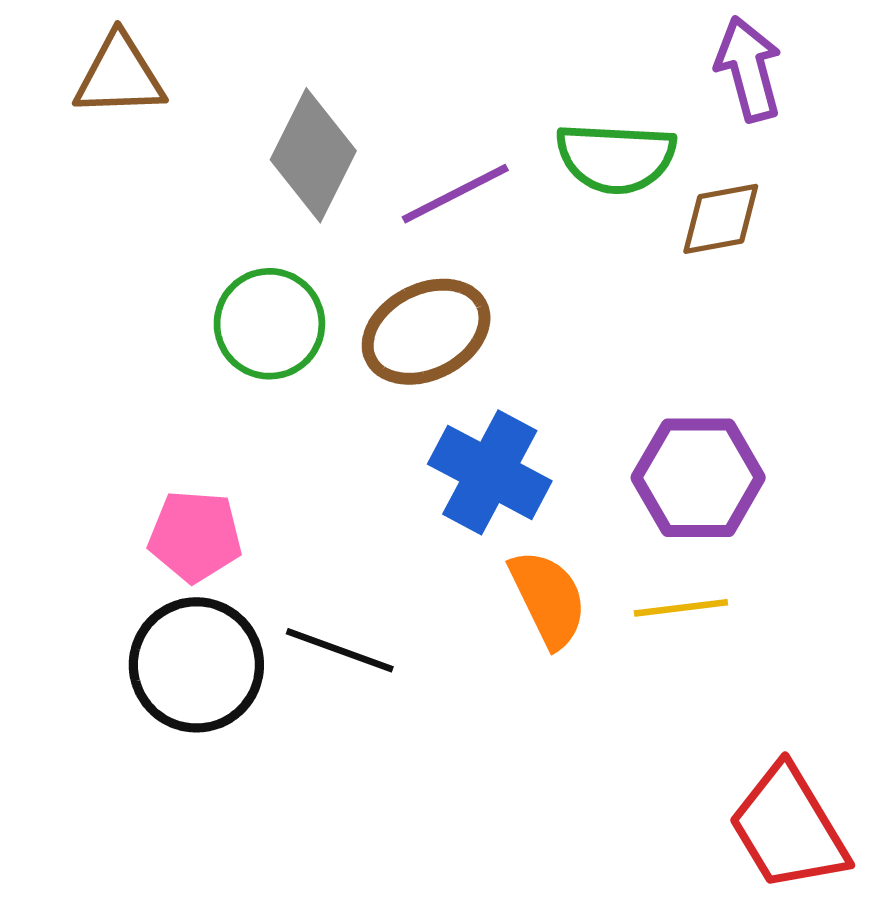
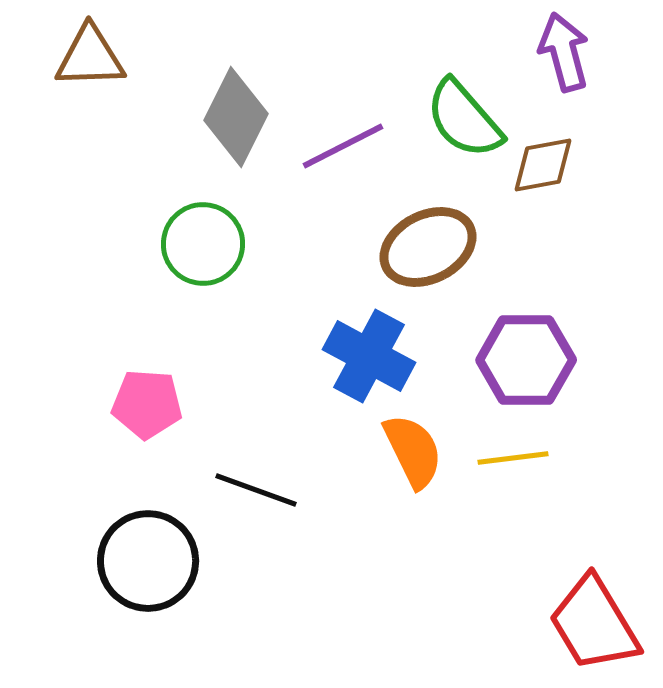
green semicircle: (616, 158) -> (464, 119), turned 46
brown ellipse: (426, 332) -> (428, 247), moved
black circle: (196, 665) -> (148, 561), moved

